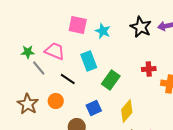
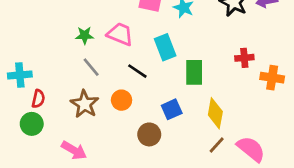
gray line: (39, 68) -> (91, 67), moved
green rectangle: (111, 80) -> (194, 72), turned -36
yellow diamond: (127, 111) -> (215, 113), turned -30

